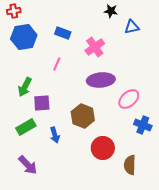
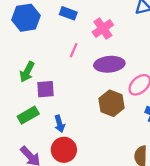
pink line: (57, 64) -> (74, 50), moved
brown hexagon: (83, 116) -> (112, 103), moved
red circle: (103, 148) -> (64, 150), moved

